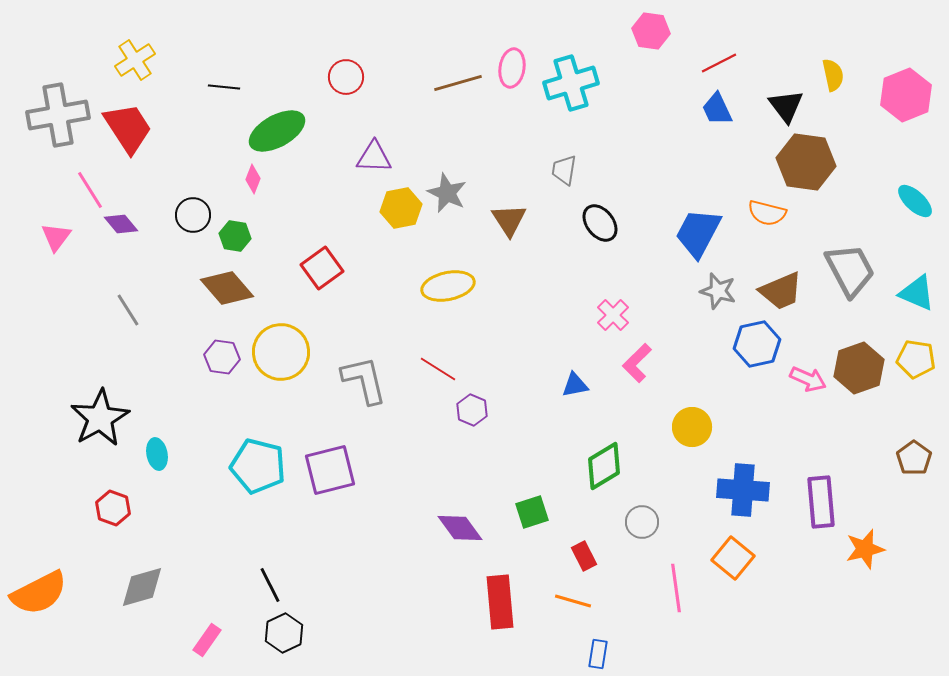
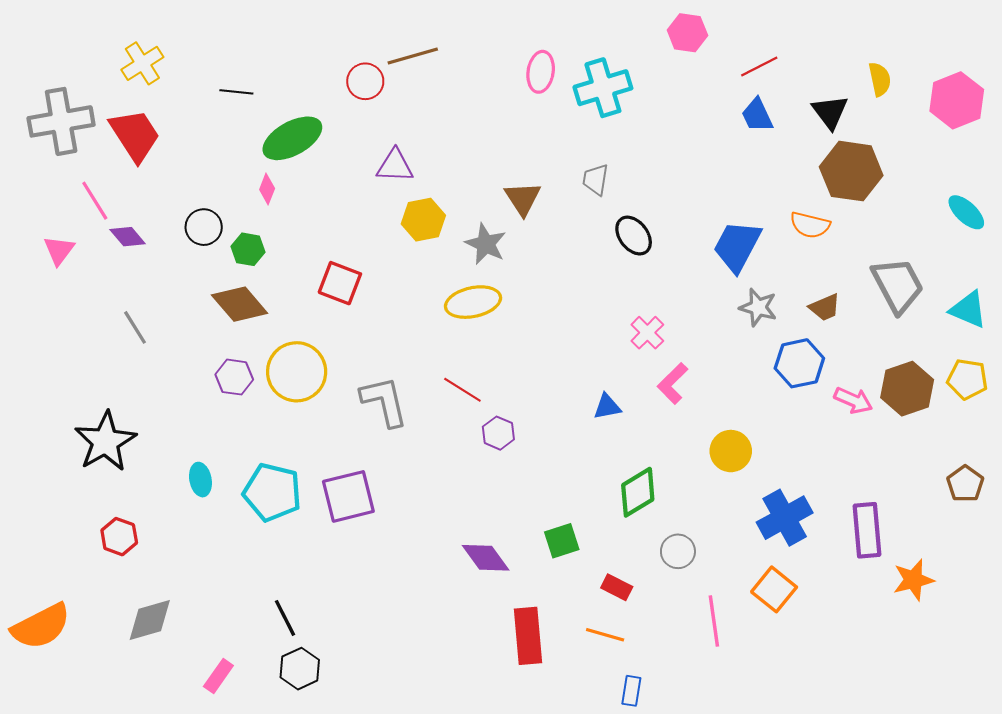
brown line: (458, 83) -> (413, 56), moved
gray star: (447, 193) -> (486, 244), moved
brown triangle: (509, 220) -> (523, 199), moved
red square: (322, 268) -> (340, 283), turned -33
brown trapezoid: (781, 291) -> (825, 307), size x0.7
cyan ellipse: (157, 454) -> (200, 480), moved
blue cross: (743, 490) -> (785, 518), turned -33
red rectangle: (584, 556) -> (617, 587), turned -36

